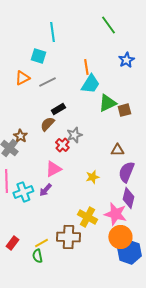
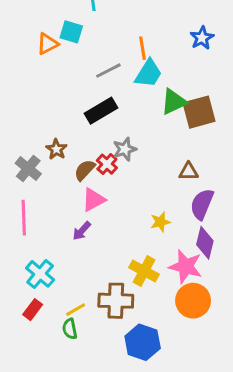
orange triangle: (22, 78) -> (48, 44), moved
gray line: (47, 82) -> (108, 71), moved
black rectangle: (58, 109) -> (101, 111), size x1.5
brown square: (124, 110) -> (199, 112), size x1.6
brown semicircle: (47, 124) -> (85, 170), moved
brown star: (20, 136) -> (56, 149), moved
yellow star: (92, 177) -> (160, 222), moved
cyan cross: (23, 192) -> (40, 274), moved, turned -30
blue hexagon: (129, 252) -> (143, 342), moved

